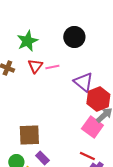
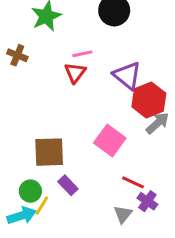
red triangle: (35, 66) -> (75, 73), moved
pink square: (92, 127) -> (110, 140), moved

